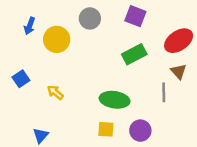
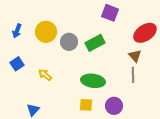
gray circle: (90, 18) -> (69, 42), moved
blue arrow: (30, 26) -> (17, 31), moved
green rectangle: (134, 54) -> (95, 43), moved
brown triangle: (179, 71) -> (135, 56), moved

